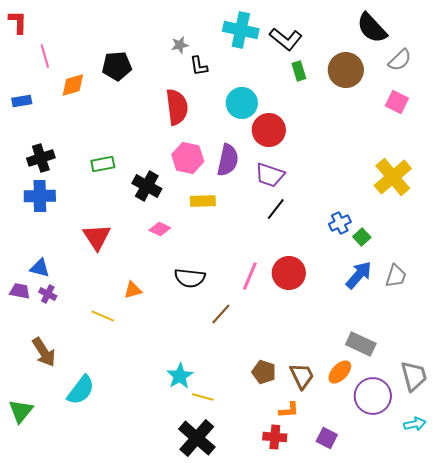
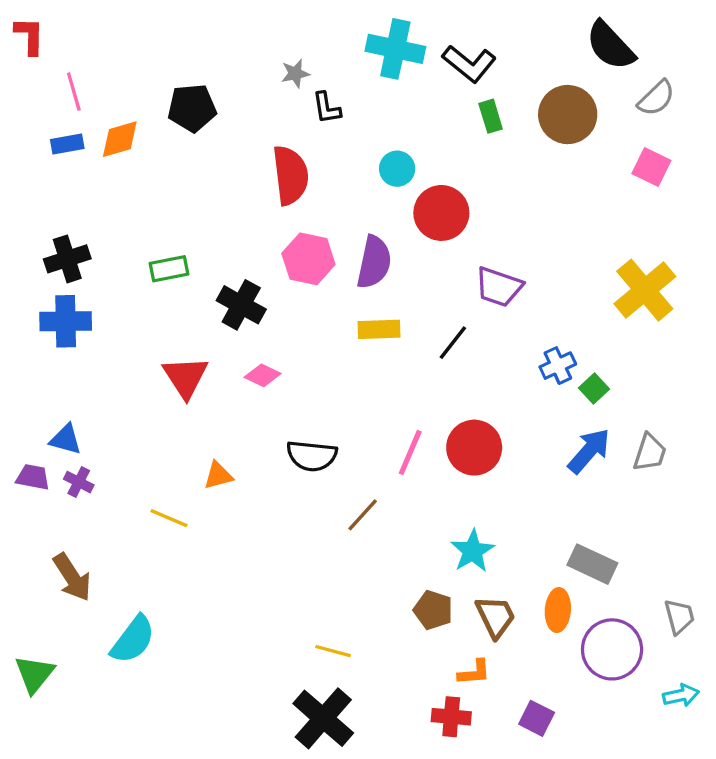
blue rectangle: (22, 101) -> (67, 144), moved
cyan circle: (242, 103) -> (397, 169), size x0.7
purple trapezoid: (270, 175) -> (499, 287), moved
yellow rectangle: (203, 201) -> (379, 329), moved
red triangle: (97, 237) -> (185, 377), moved
orange ellipse: (340, 372) -> (558, 610), turned -40
cyan star: (180, 376) -> (473, 551), moved
gray trapezoid: (414, 376) -> (679, 617), size x0.7

